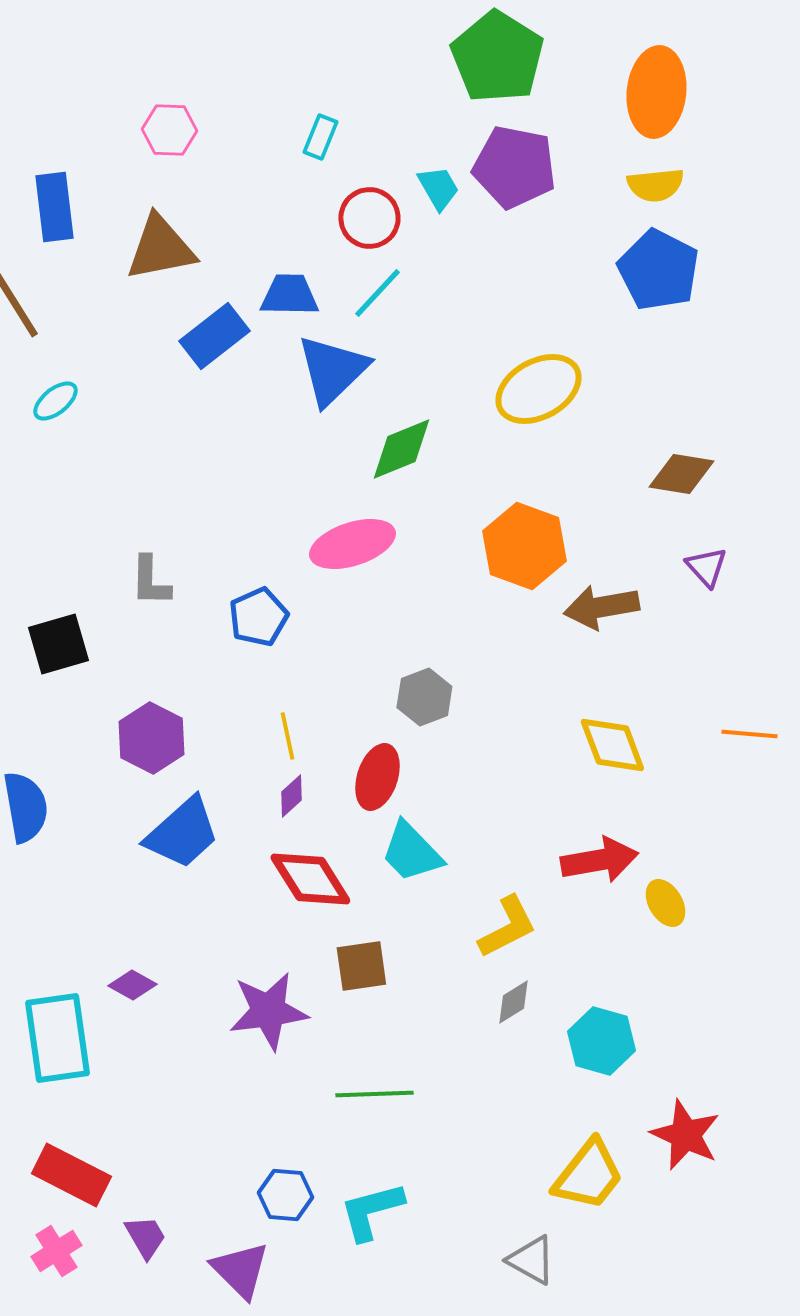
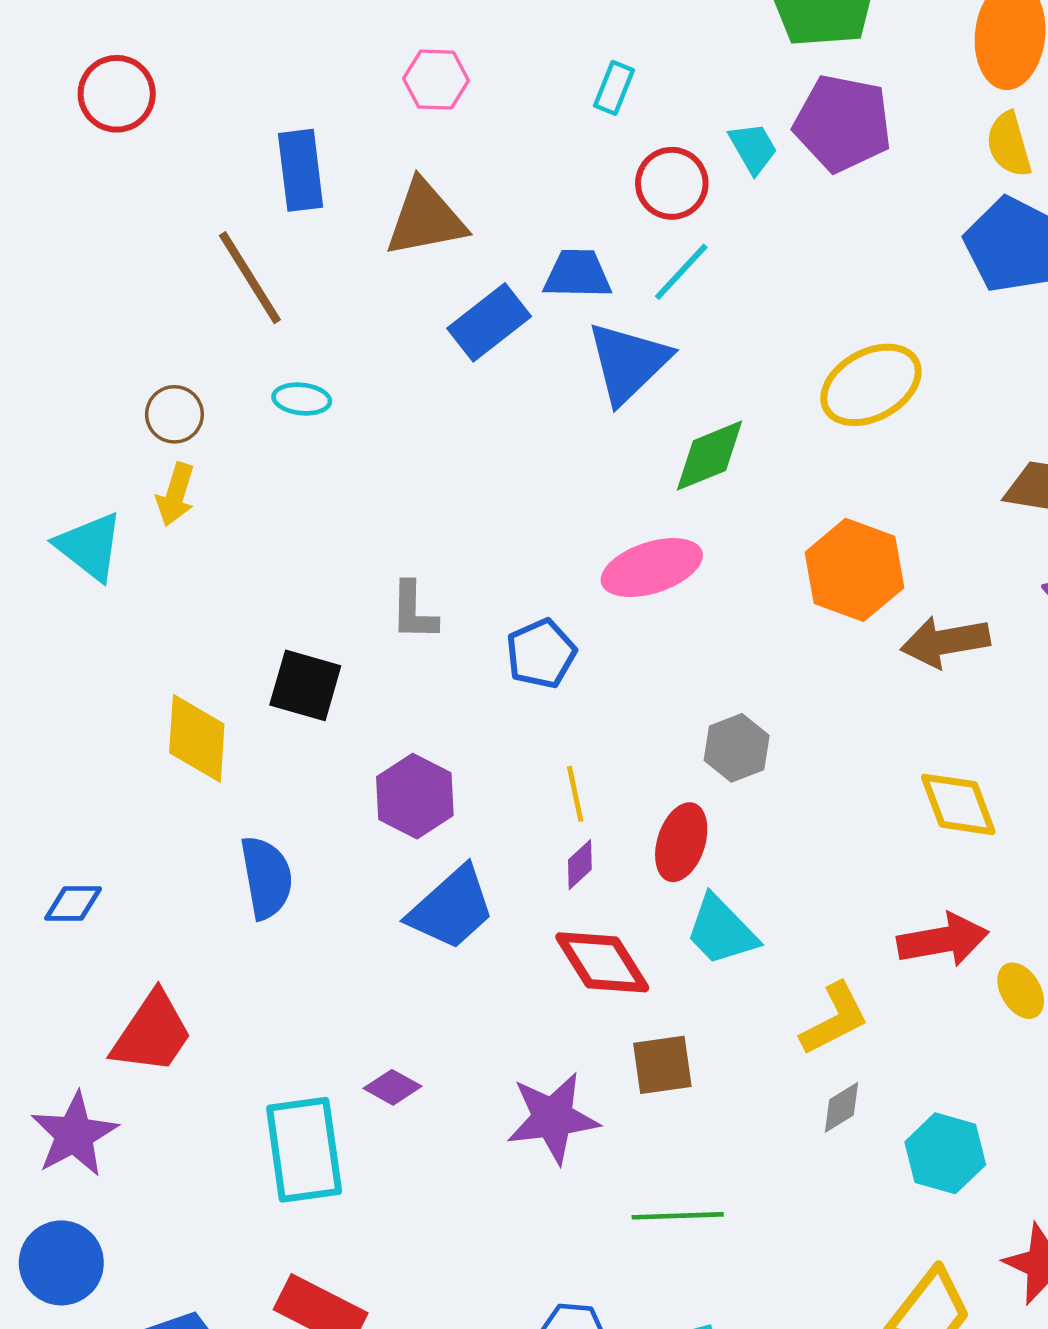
yellow semicircle: (655, 185) -> (1009, 144), turned 80
cyan ellipse: (55, 401) -> (302, 399), turned 45
black square: (58, 644) -> (305, 685), turned 32

